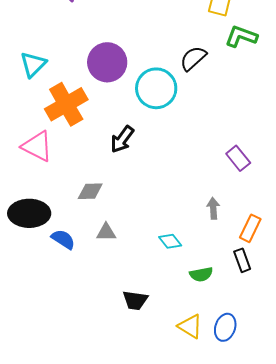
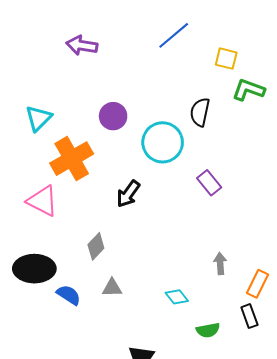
black semicircle: (193, 58) -> (200, 112), turned -36
purple circle: (107, 62) -> (113, 116), size x0.7
purple rectangle: (238, 158) -> (209, 183), moved
gray diamond: (90, 191) -> (96, 246), turned -44

